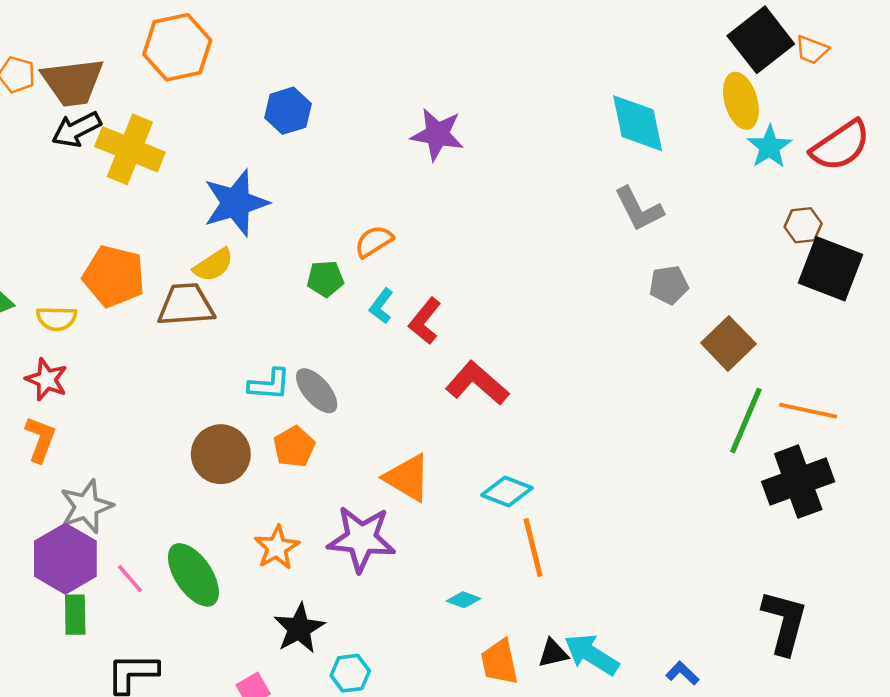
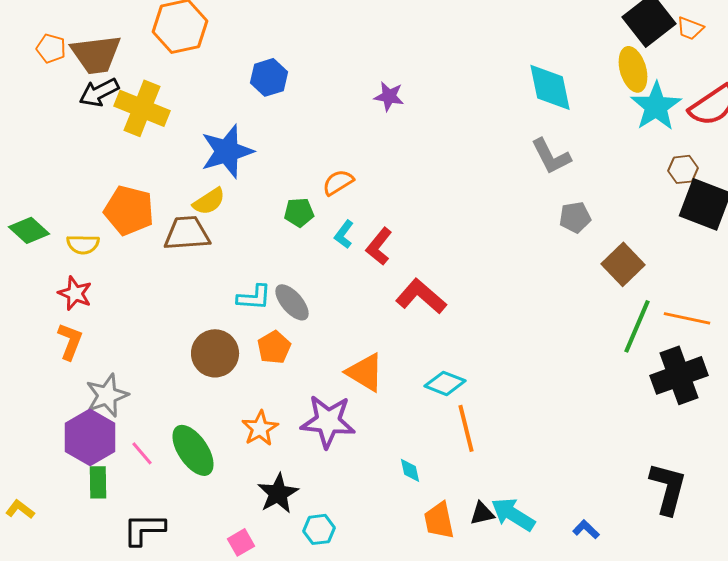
purple star: (437, 134) -> (389, 96), size x0.7
cyan star: (770, 147) -> (656, 106), size x1.4
cyan diamond: (463, 600) -> (410, 470), turned 56

